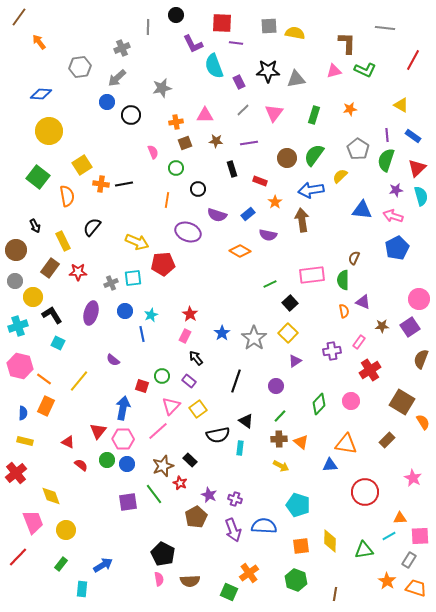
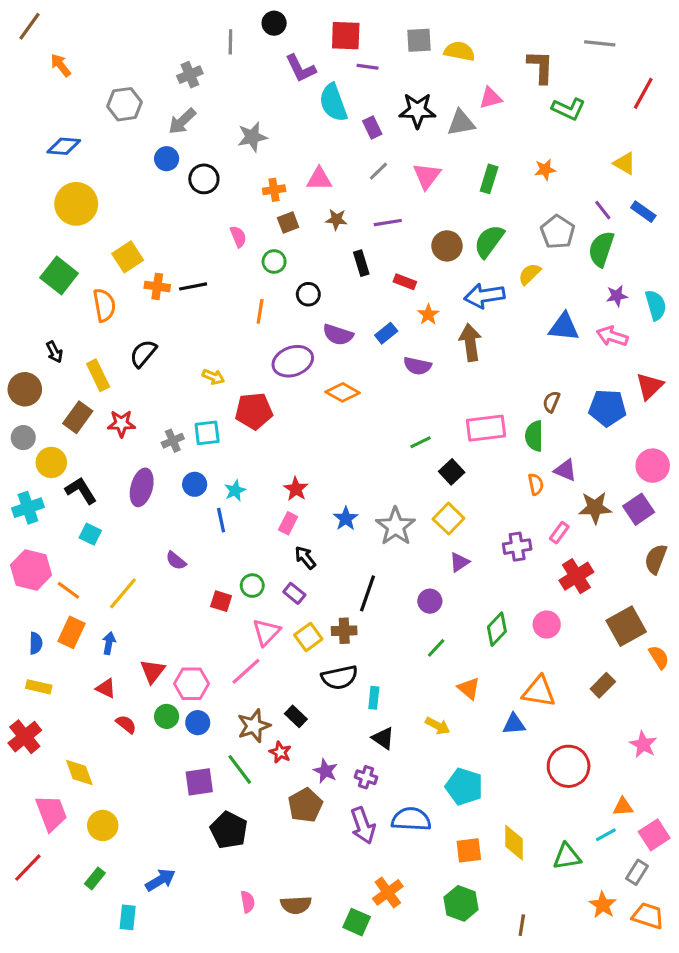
pink triangle: (334, 71) -> (491, 98), moved
purple line: (387, 135) -> (603, 210), turned -32
red triangle: (417, 168) -> (650, 386), moved
purple ellipse: (188, 232) -> (293, 361), turned -40
yellow arrow: (137, 242) -> (213, 377), size x0.6
blue pentagon: (397, 248) -> (607, 408), moved, turned 30
orange diamond: (240, 251) -> (343, 392), moved
brown star: (382, 326) -> (595, 508), size x1.5
brown square: (402, 402) -> (626, 626), turned 30
blue arrow: (123, 408) -> (109, 643), moved, size x0.6
black triangle: (246, 421) -> (383, 738), moved
brown cross: (279, 439) -> (344, 631), moved
pink square: (420, 536) -> (654, 835), turned -30
black pentagon: (163, 554) -> (229, 830), moved

